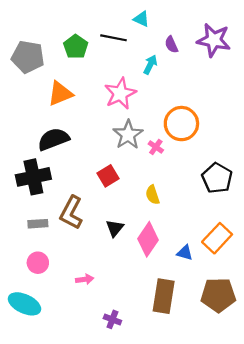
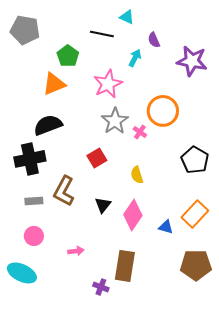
purple star: (214, 40) -> (192, 61), moved
green pentagon: (76, 47) -> (68, 56), moved
gray pentagon: (28, 57) -> (25, 30), moved
brown rectangle: (164, 296) -> (125, 266), moved

